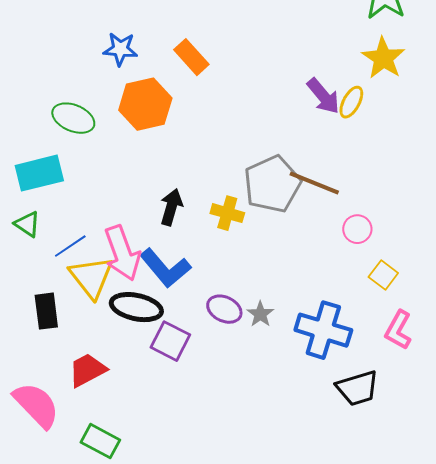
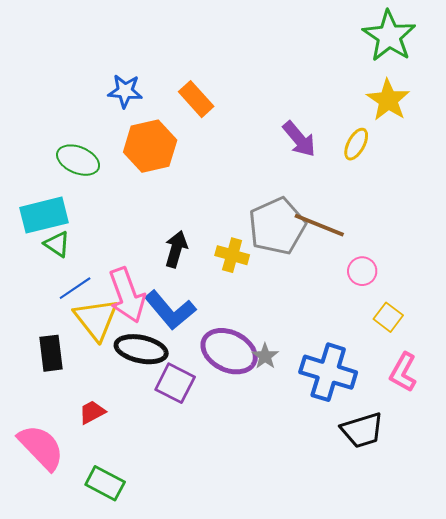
purple arrow: (323, 96) -> (299, 139), moved
green triangle: (27, 224) -> (57, 244), moved
purple ellipse: (224, 309) -> (229, 351), size x1.6
red trapezoid: (87, 370) -> (92, 412), size x0.7

